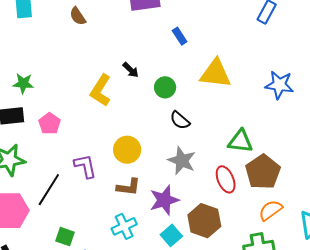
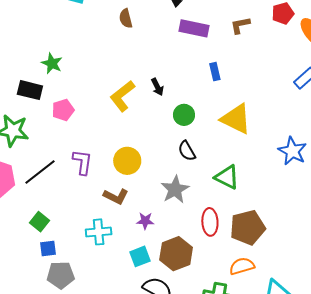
green triangle: (240, 141) -> (227, 177), moved
purple star: (164, 200) -> (145, 221), size x0.6

